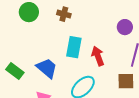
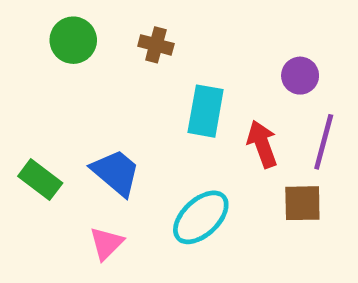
cyan rectangle: (74, 47) -> (206, 111), moved
red arrow: (98, 56) -> (262, 144), moved

